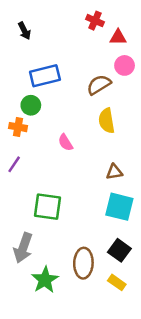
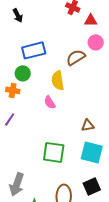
yellow semicircle: (107, 121) -> (58, 80), moved
green square: (47, 207) -> (54, 152), moved
black square: (119, 250) -> (92, 186), turned 30

